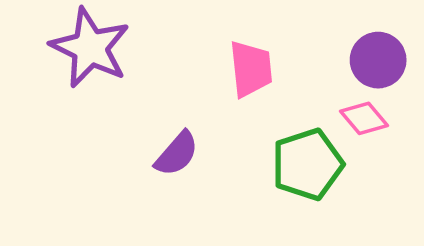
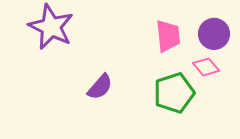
pink trapezoid: (251, 69) -> (168, 36), moved

